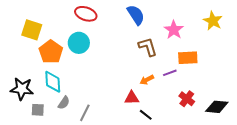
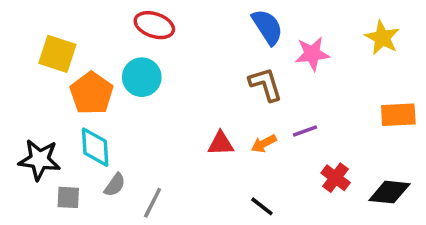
blue semicircle: (136, 15) -> (267, 27), moved
pink star: (174, 30) -> (312, 54), turned 30
orange rectangle: (188, 58) -> (398, 115), moved
red triangle: (132, 98) -> (221, 144), moved

